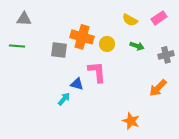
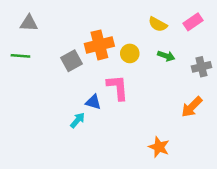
orange cross: (82, 37) -> (99, 45), turned -30
gray square: (59, 50) -> (71, 61), turned -36

